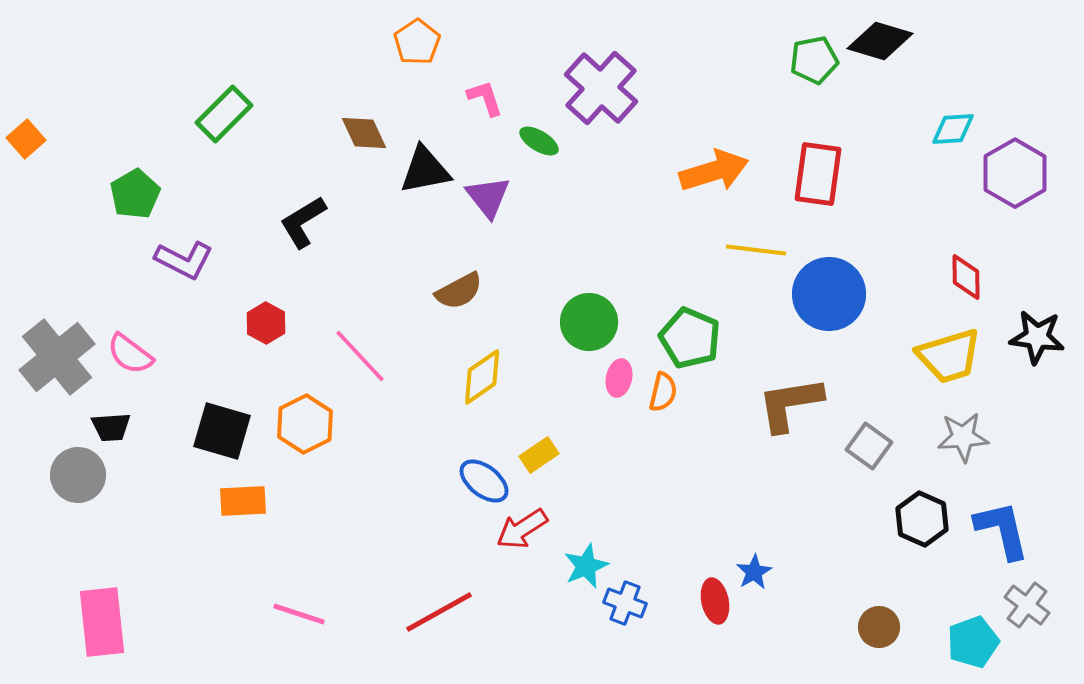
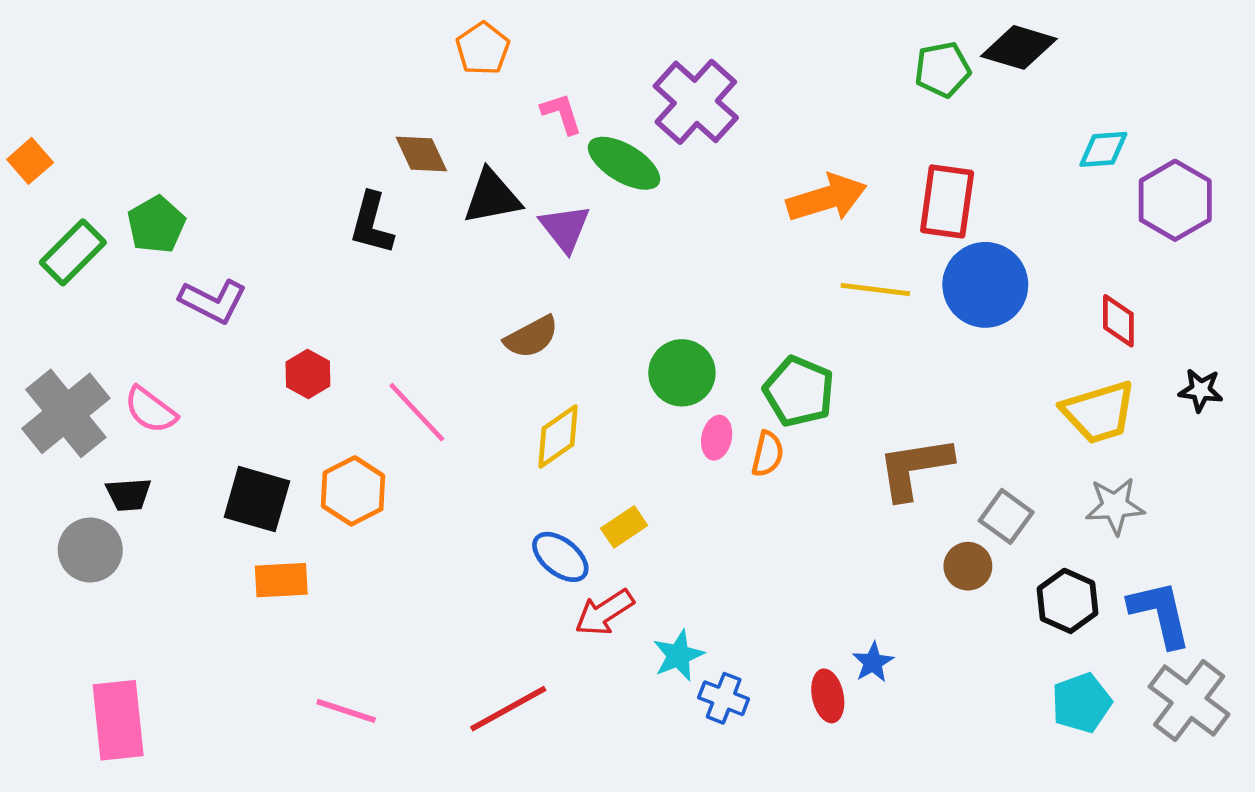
green rectangle: (224, 114) -> (73, 252), moved
green ellipse: (539, 141) -> (624, 163), size x1.6
black L-shape: (303, 222) -> (372, 223), moved, turned -44
blue circle: (829, 294) -> (985, 285), moved
black star: (1037, 337) -> (1201, 390), size x0.7
gray cross: (1027, 605) -> (1189, 701), size x1.5
brown circle: (879, 627) -> (968, 566), moved
cyan pentagon: (973, 642) -> (1081, 703), moved

